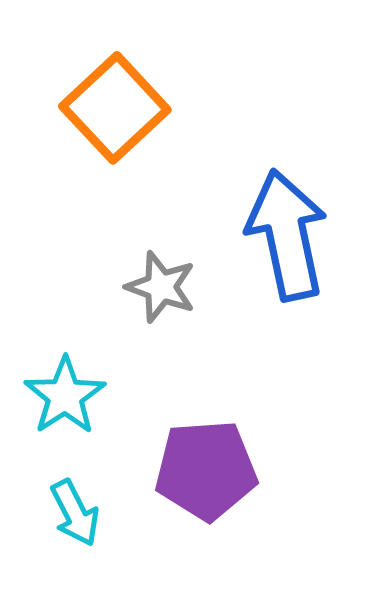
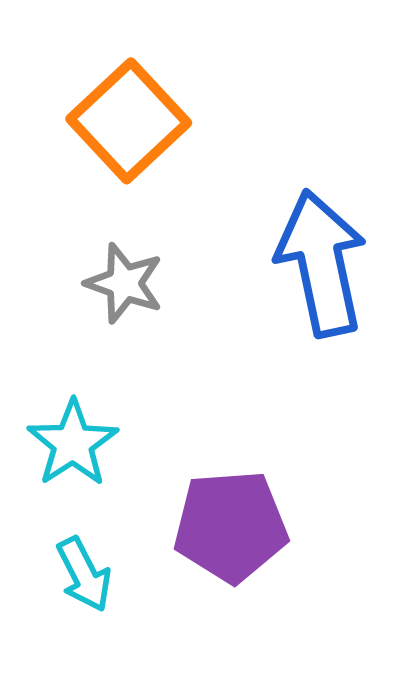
gray star: (161, 287) -> (124, 283), moved

